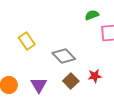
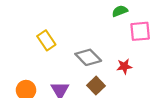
red star: (95, 76) -> (124, 66), moved

